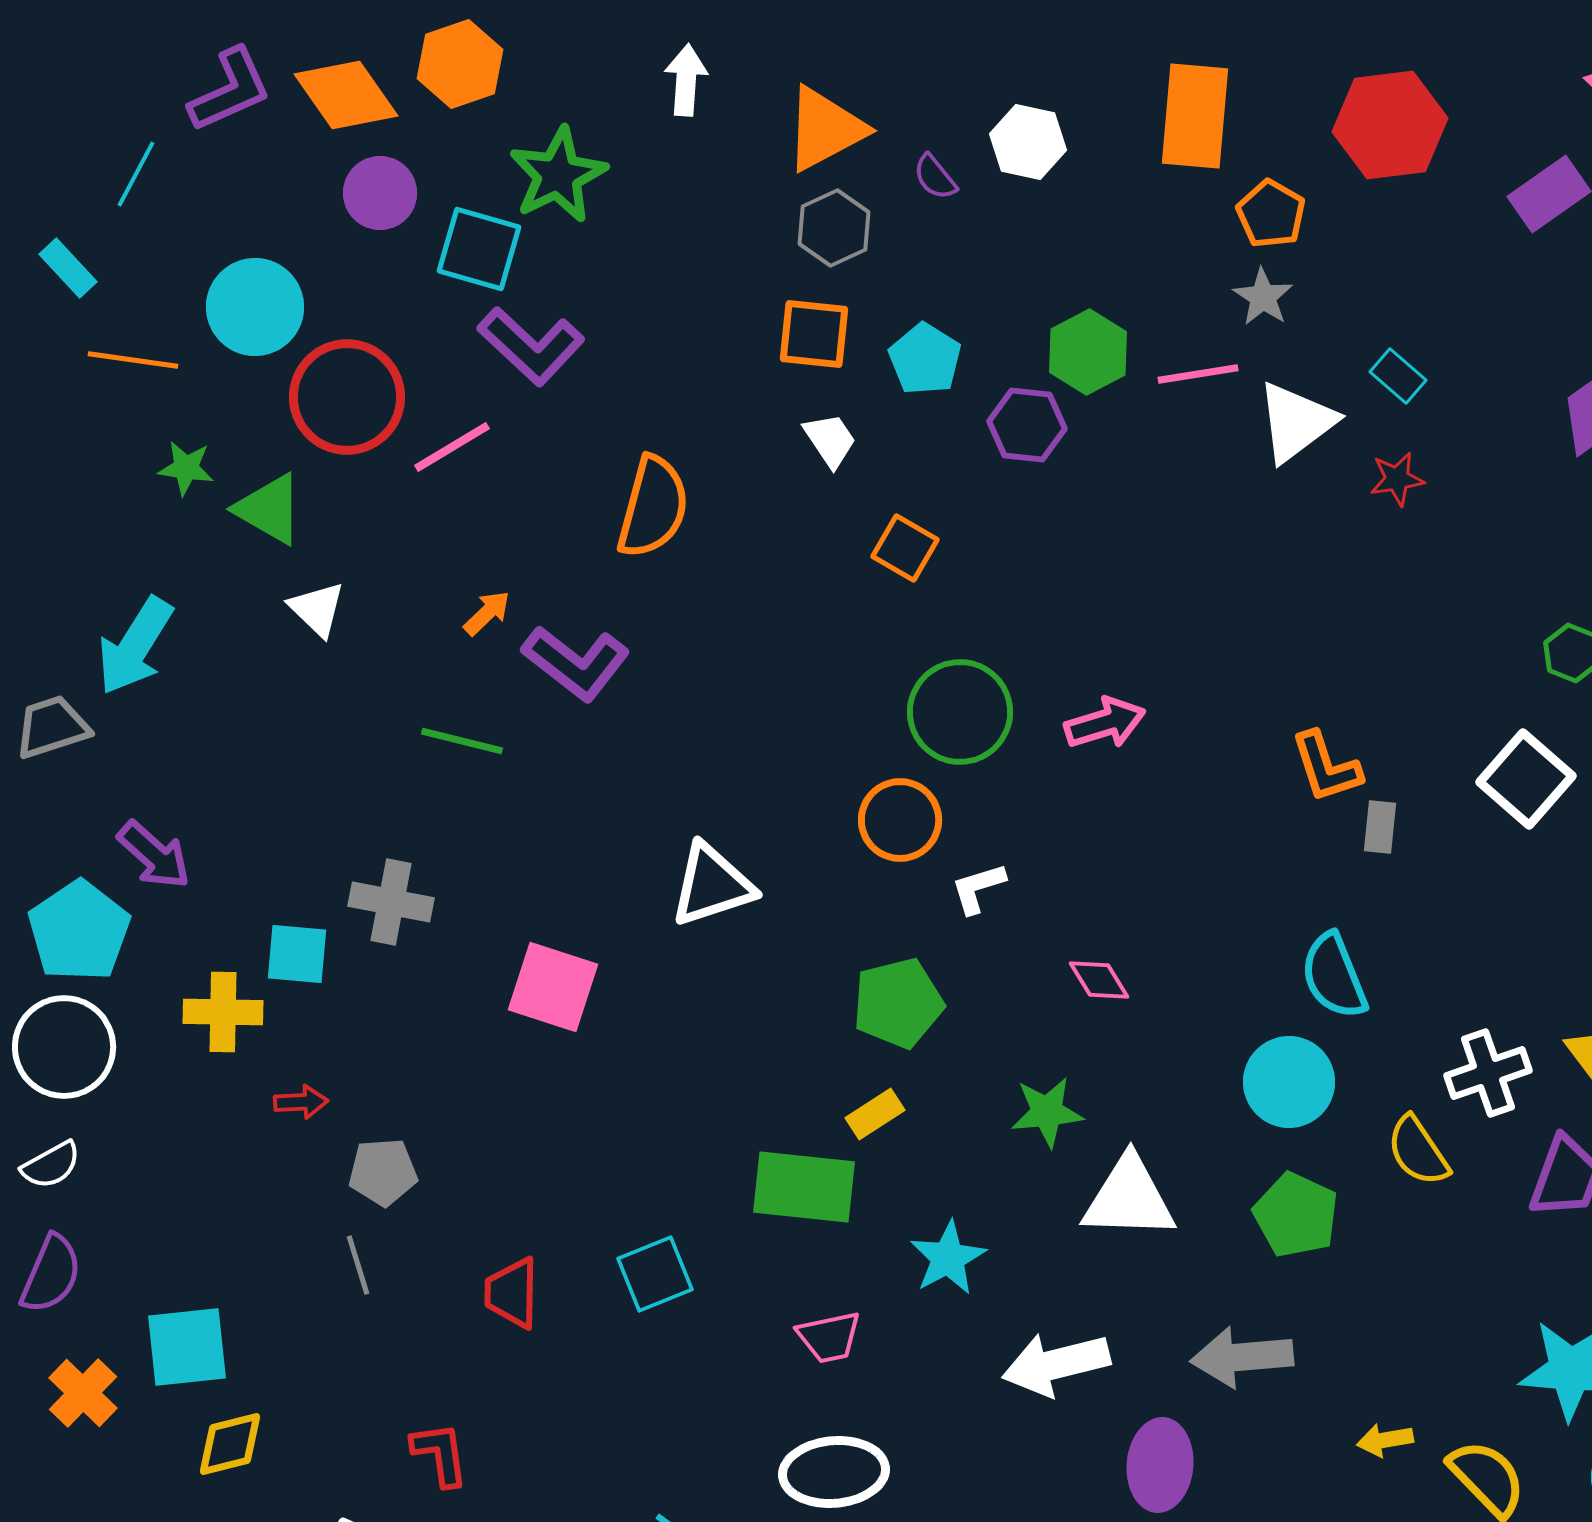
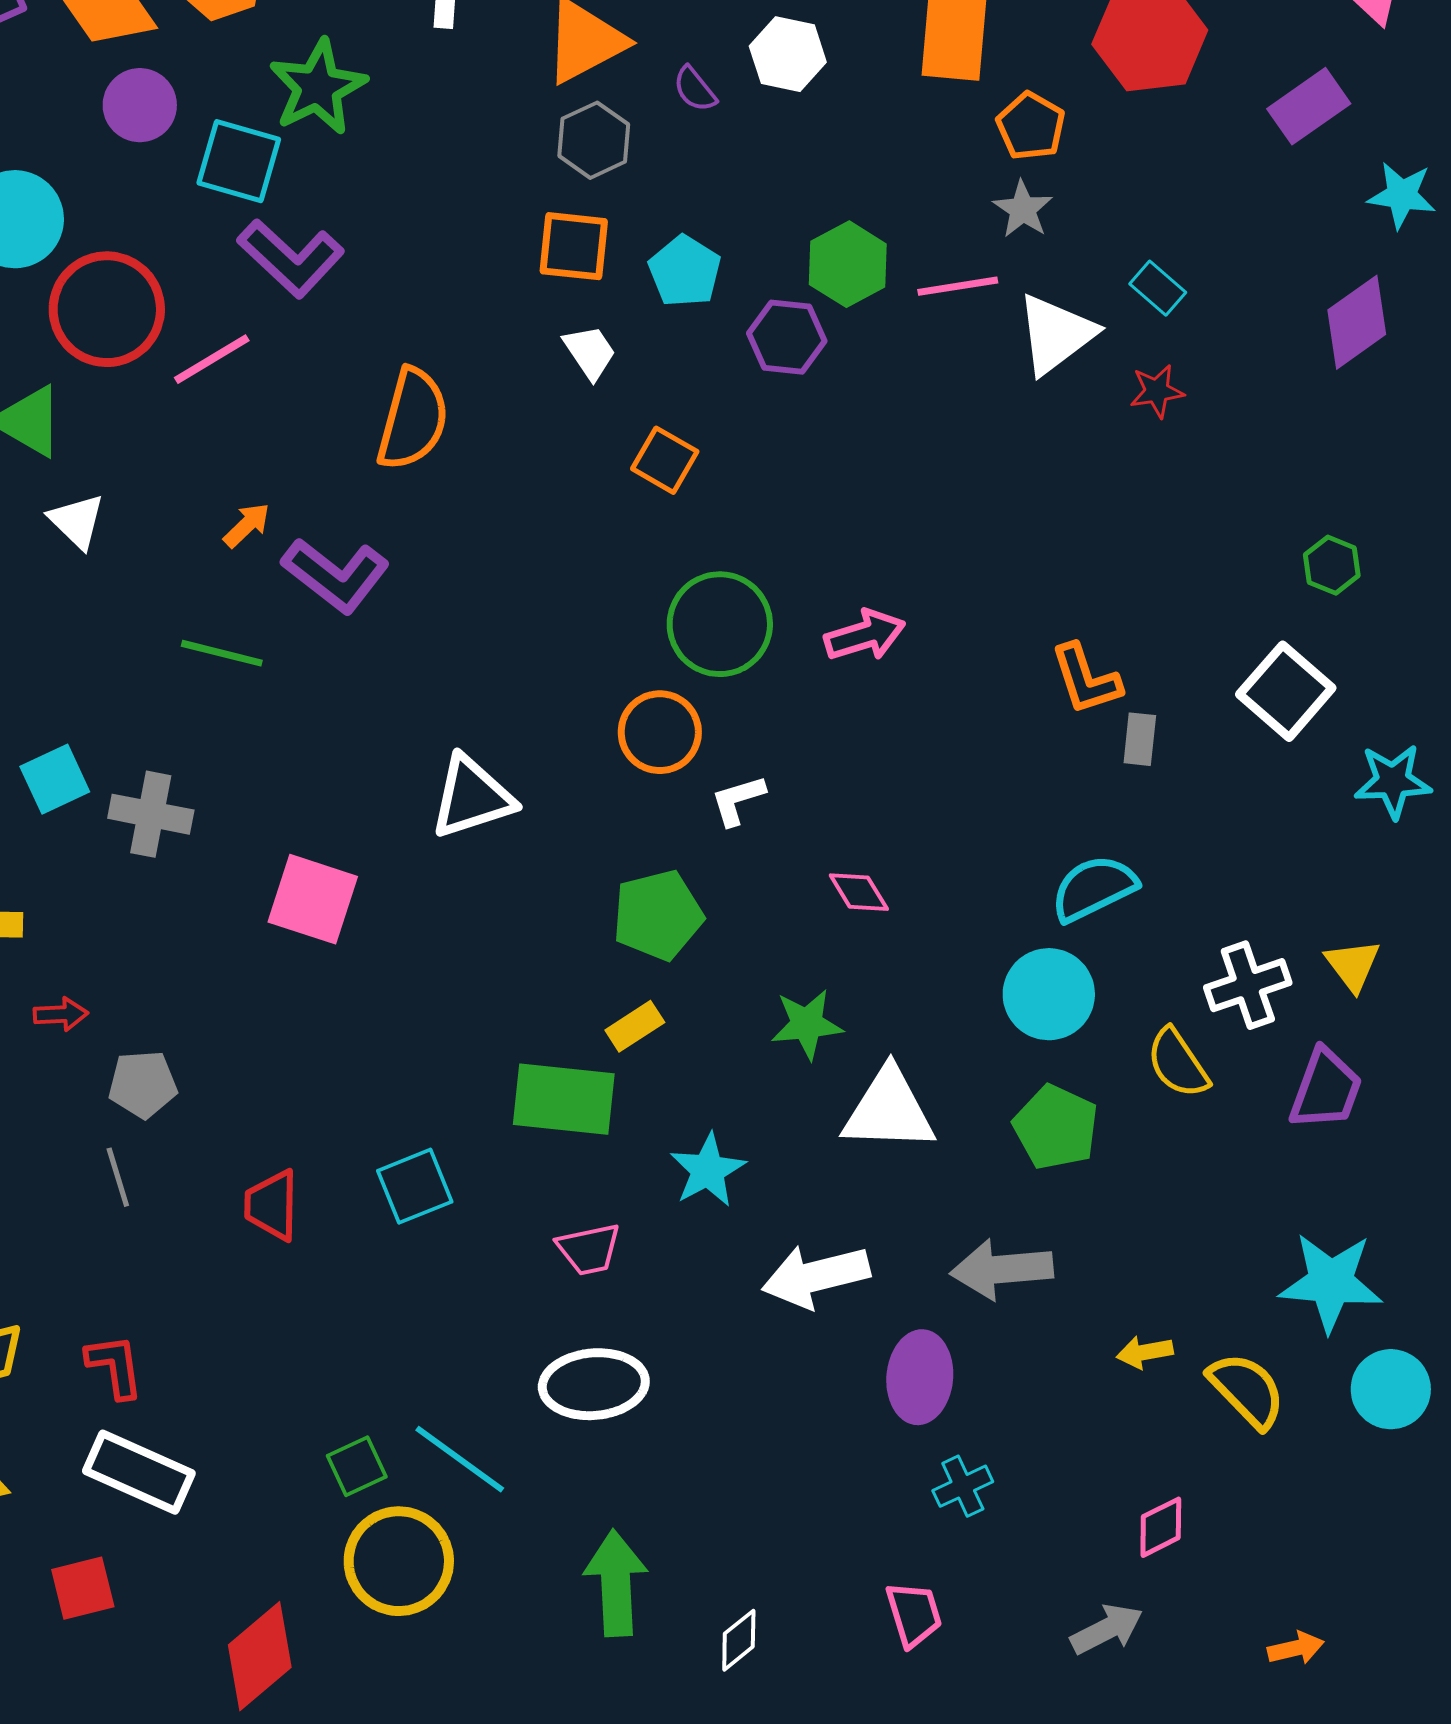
cyan square: (297, 954) -> (55, 779), moved, turned -30
cyan semicircle: (1334, 976) -> (1094, 888), turned 86
red L-shape: (440, 1454) -> (115, 1366), moved

